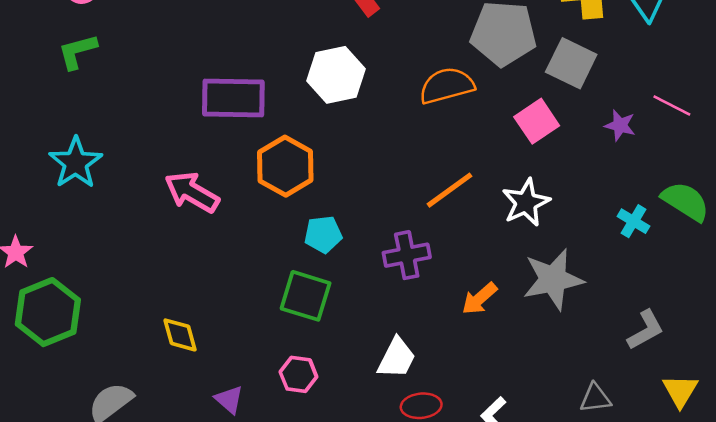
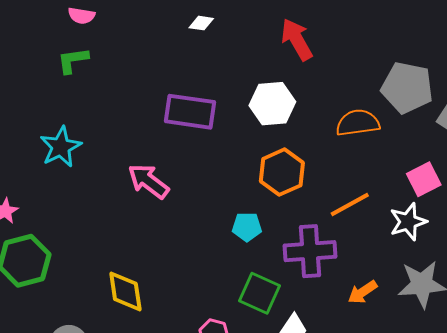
pink square: (537, 121) -> (424, 179), moved
orange hexagon: (285, 166) -> (282, 172), moved
purple cross: (407, 255) -> (310, 251), size x1.4
green square: (306, 296) -> (259, 293), moved
yellow diamond: (180, 335) -> (125, 291), size x1.4

